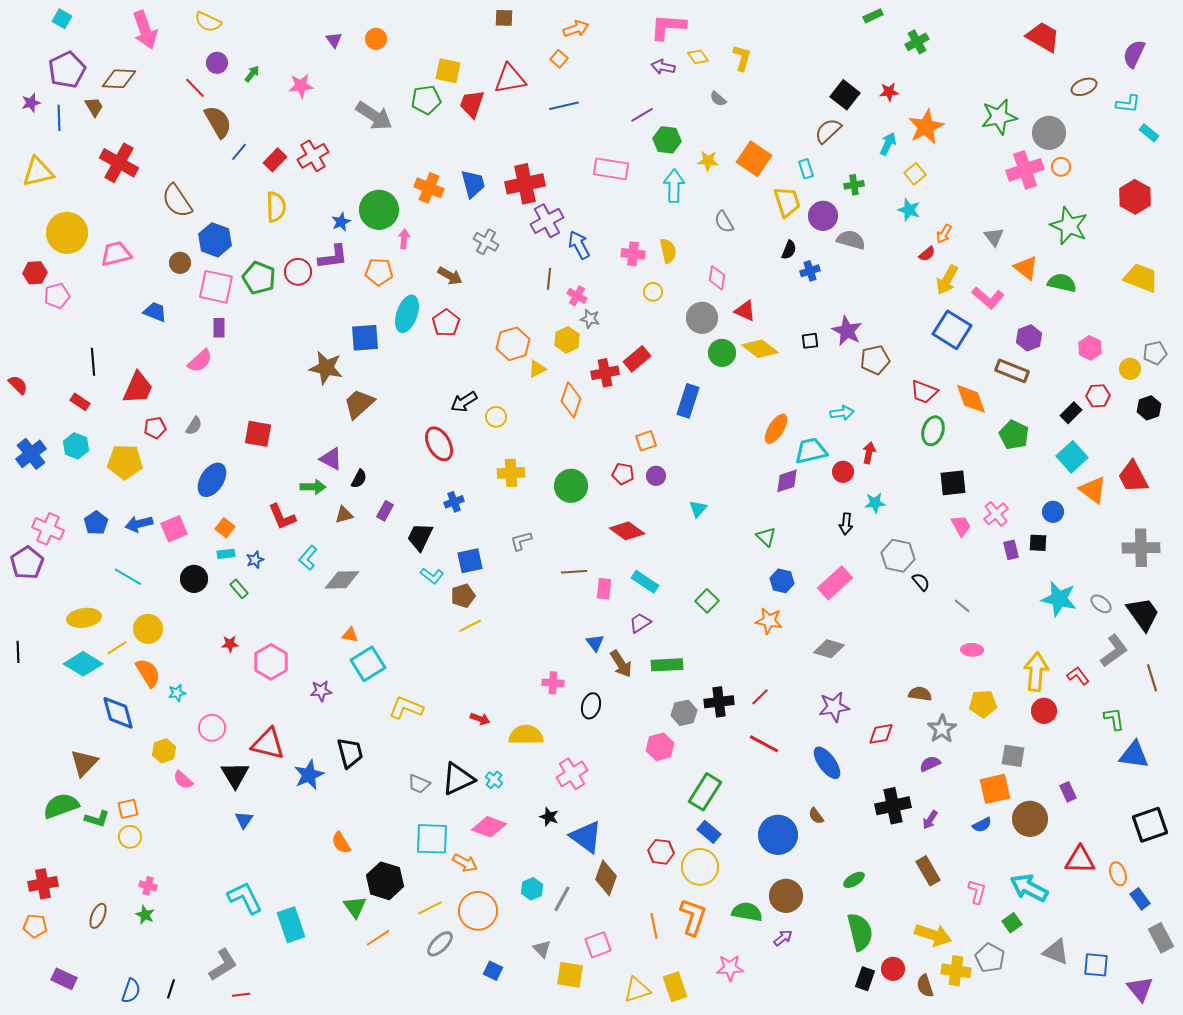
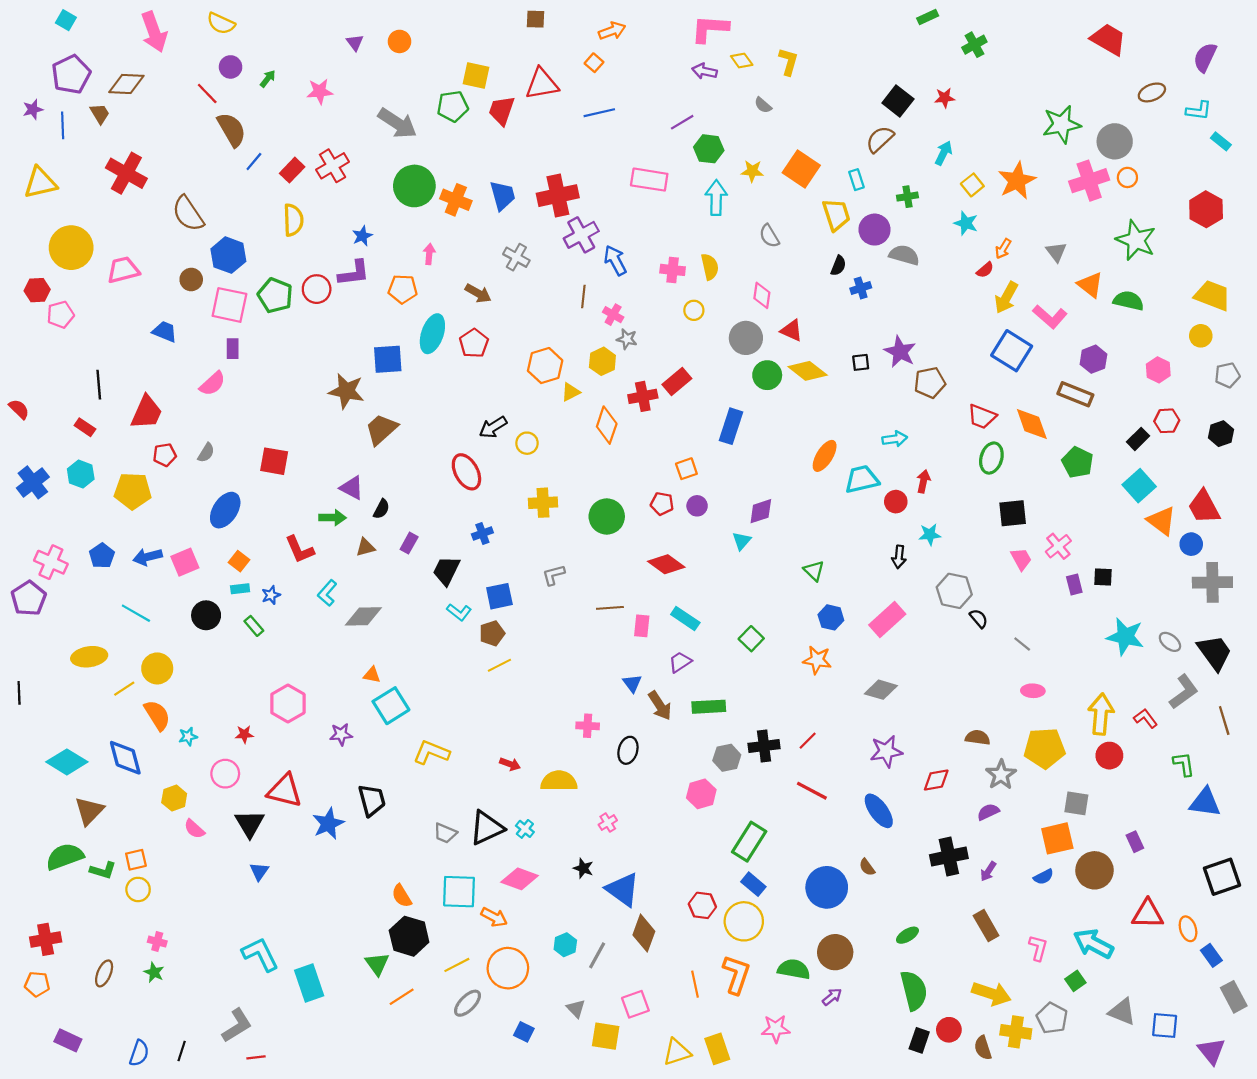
orange star: (926, 127) -> (1017, 181), moved
green circle: (379, 210) -> (414, 186), moved
yellow circle: (1130, 369) -> (1201, 336), moved
purple diamond: (787, 481) -> (761, 511), moved
blue circle: (1053, 512) -> (1191, 544), moved
red star: (230, 644) -> (244, 734), moved
cyan diamond: (83, 664) -> (67, 762), moved
yellow pentagon: (983, 704) -> (1045, 748), size x1.4
pink cross: (572, 774) -> (608, 823), size x0.6
orange semicircle: (341, 843) -> (402, 896), moved

